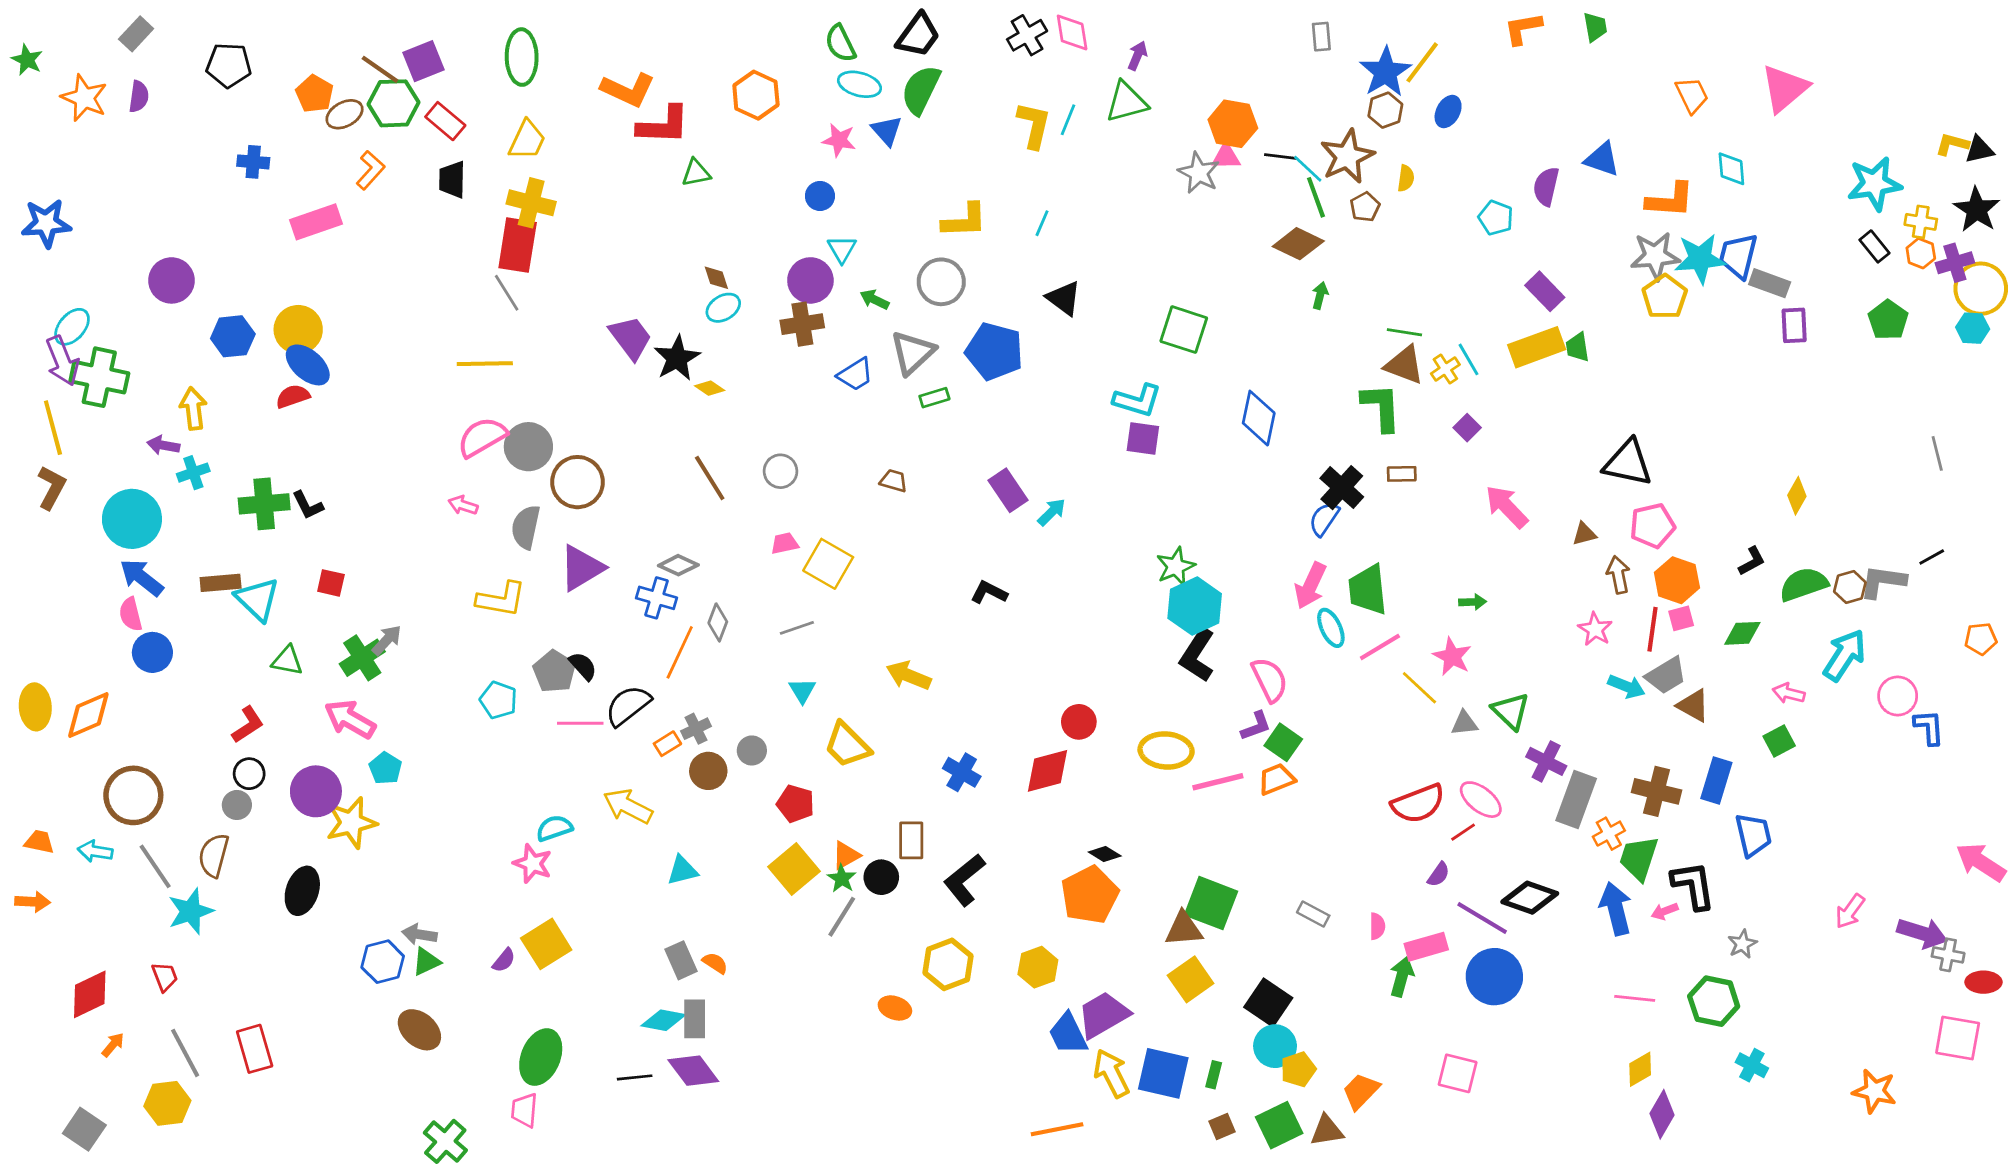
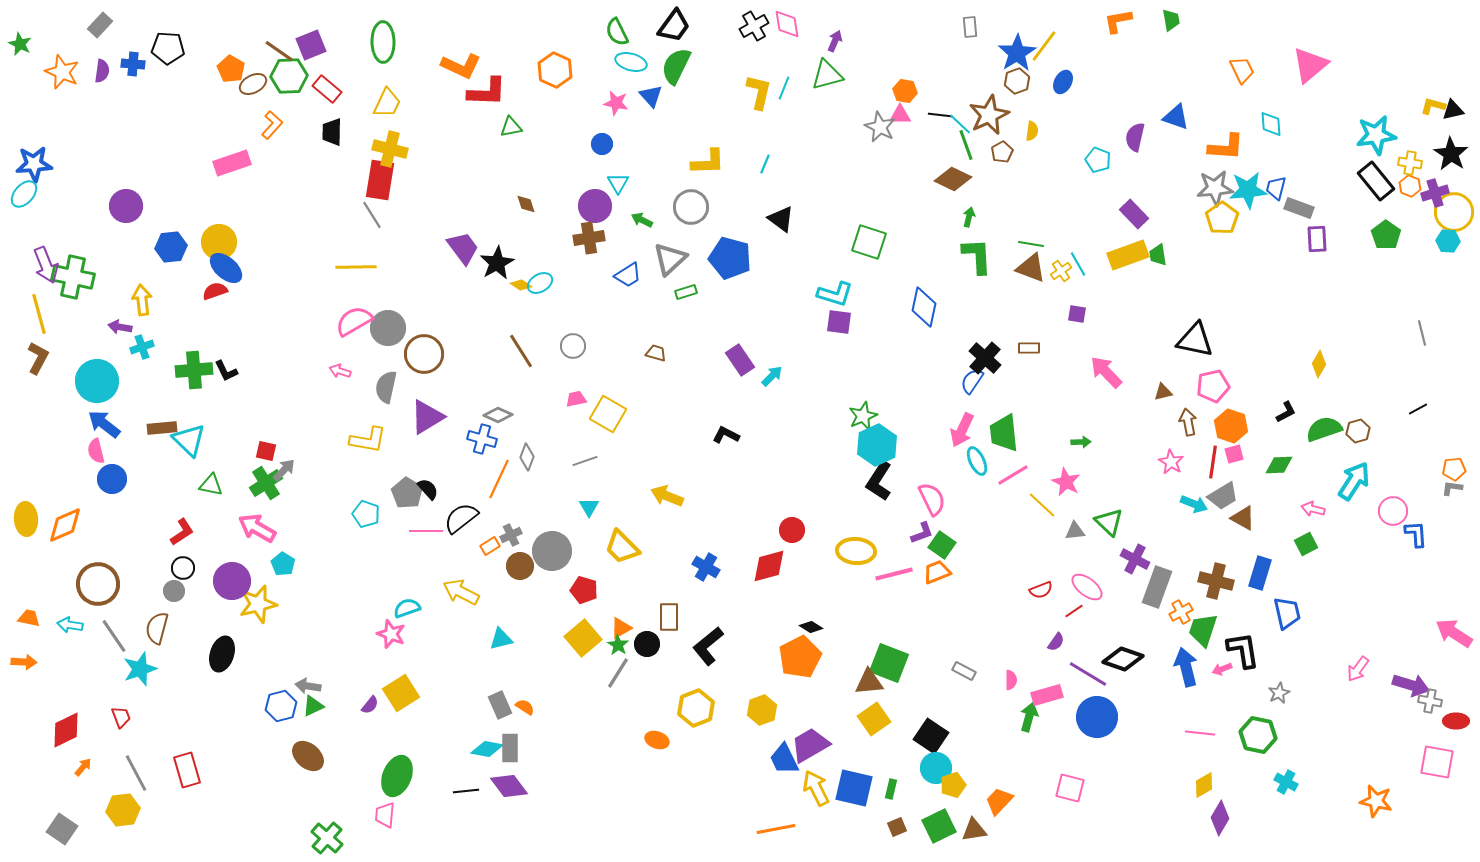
orange hexagon: (1233, 124) -> (905, 91), size x0.7
blue cross: (253, 162) -> (133, 64), moved
black rectangle: (1874, 246) -> (1376, 181), size x1.6
blue trapezoid: (1738, 256) -> (1276, 188), size x0.7
cyan ellipse: (723, 308) -> (540, 283), moved
cyan ellipse: (72, 327) -> (24, 194), moved
green L-shape: (1381, 407) -> (977, 256), moved
purple square: (1467, 428) -> (1077, 314), turned -36
gray L-shape: (1883, 582) -> (1452, 488), moved, size x0.6
red square: (331, 583) -> (266, 451), moved
gray circle: (752, 750) -> (552, 551), size x1.8
red semicircle: (1418, 804) -> (1041, 590), size x0.6

